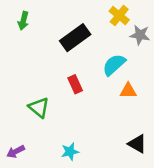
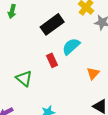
cyan semicircle: (114, 65) -> (71, 46), moved
orange triangle: (128, 91) -> (93, 73), moved, turned -48

